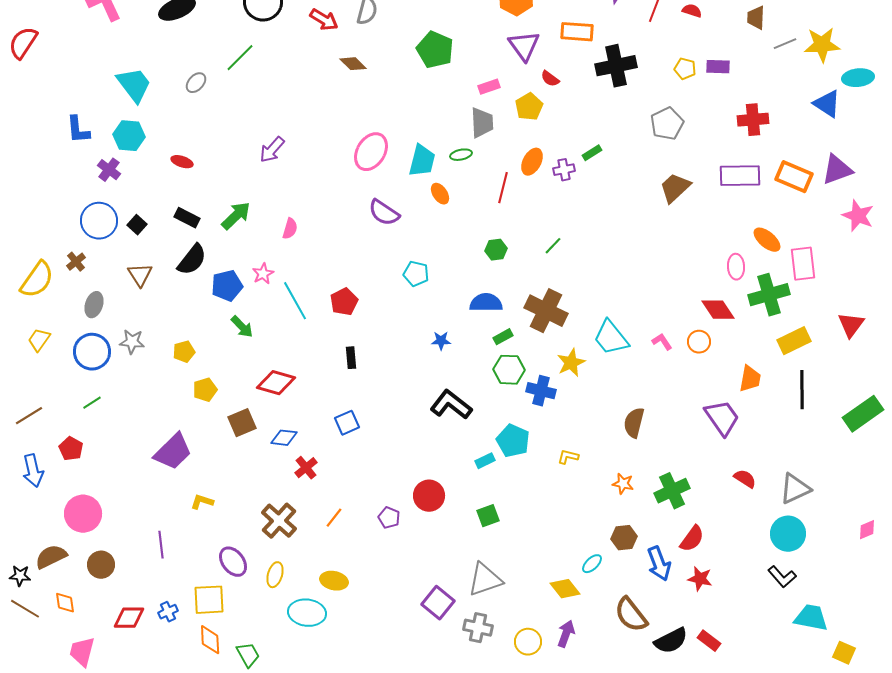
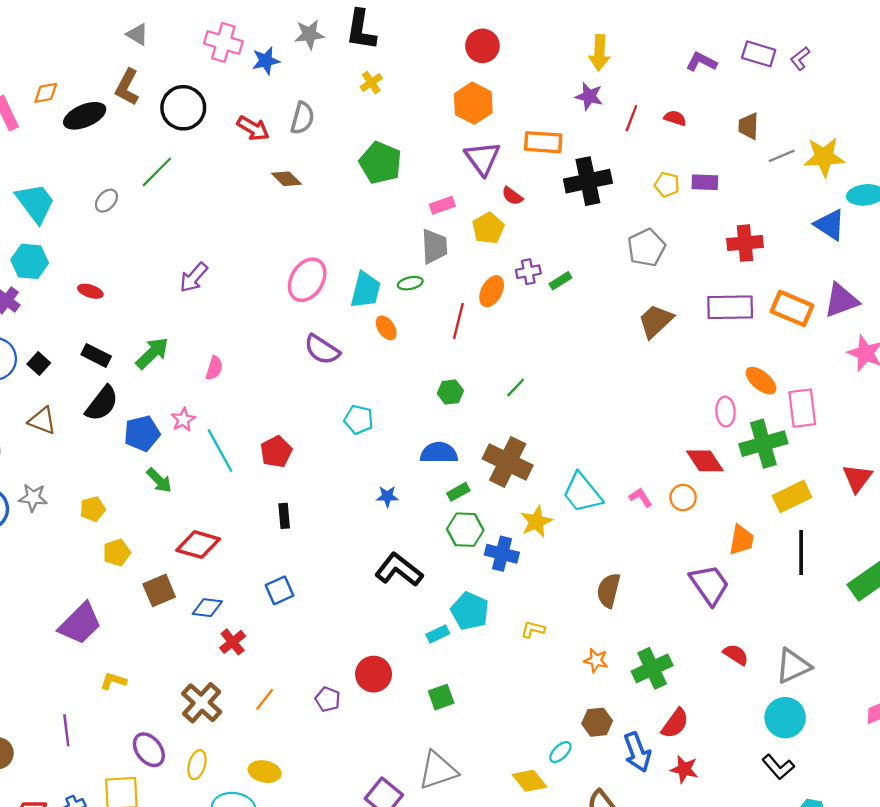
purple cross: (564, 170) -> (528, 272), moved
brown triangle: (140, 275) -> (42, 421), turned -36

